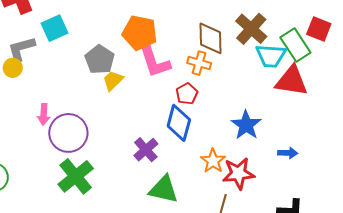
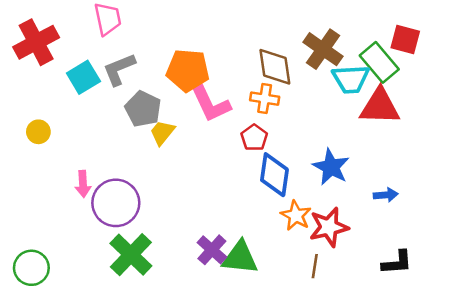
gray L-shape: (21, 49) -> (119, 69), moved
blue diamond: (179, 123) -> (274, 175), moved
purple cross: (146, 150) -> (212, 250), moved

